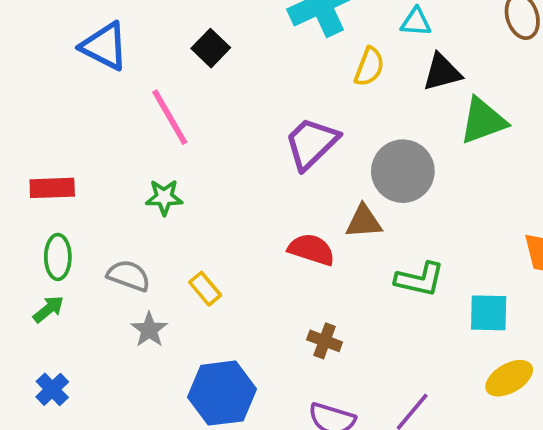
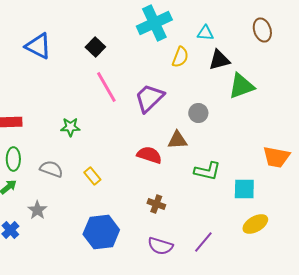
pink line: (170, 117) -> (106, 87), moved
gray circle: (403, 171) -> (198, 113), size x0.6
gray star: (149, 330) -> (37, 210), moved

